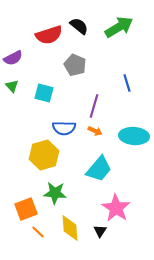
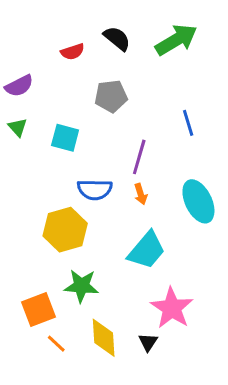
red semicircle: (49, 35) -> (73, 52), size x0.6
gray pentagon: (75, 65) -> (111, 96), turned -30
orange arrow: (95, 131) -> (141, 194), turned 48
cyan ellipse: (134, 136) -> (198, 201), turned 60

